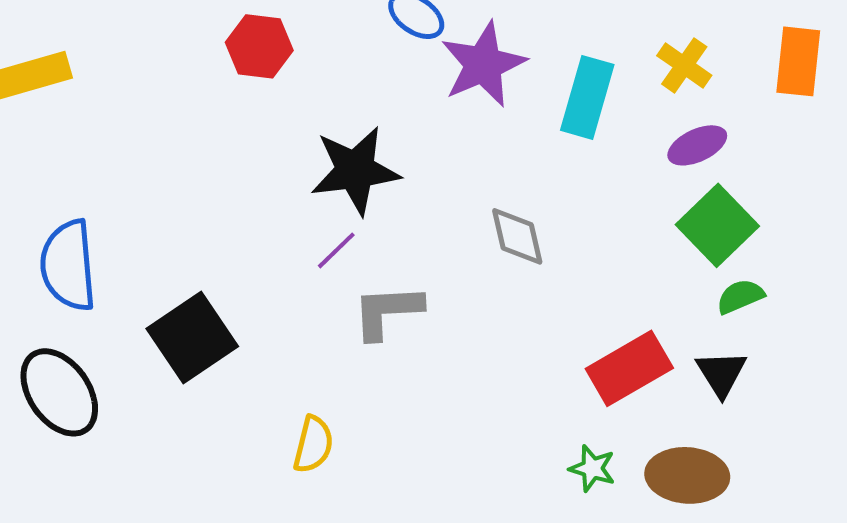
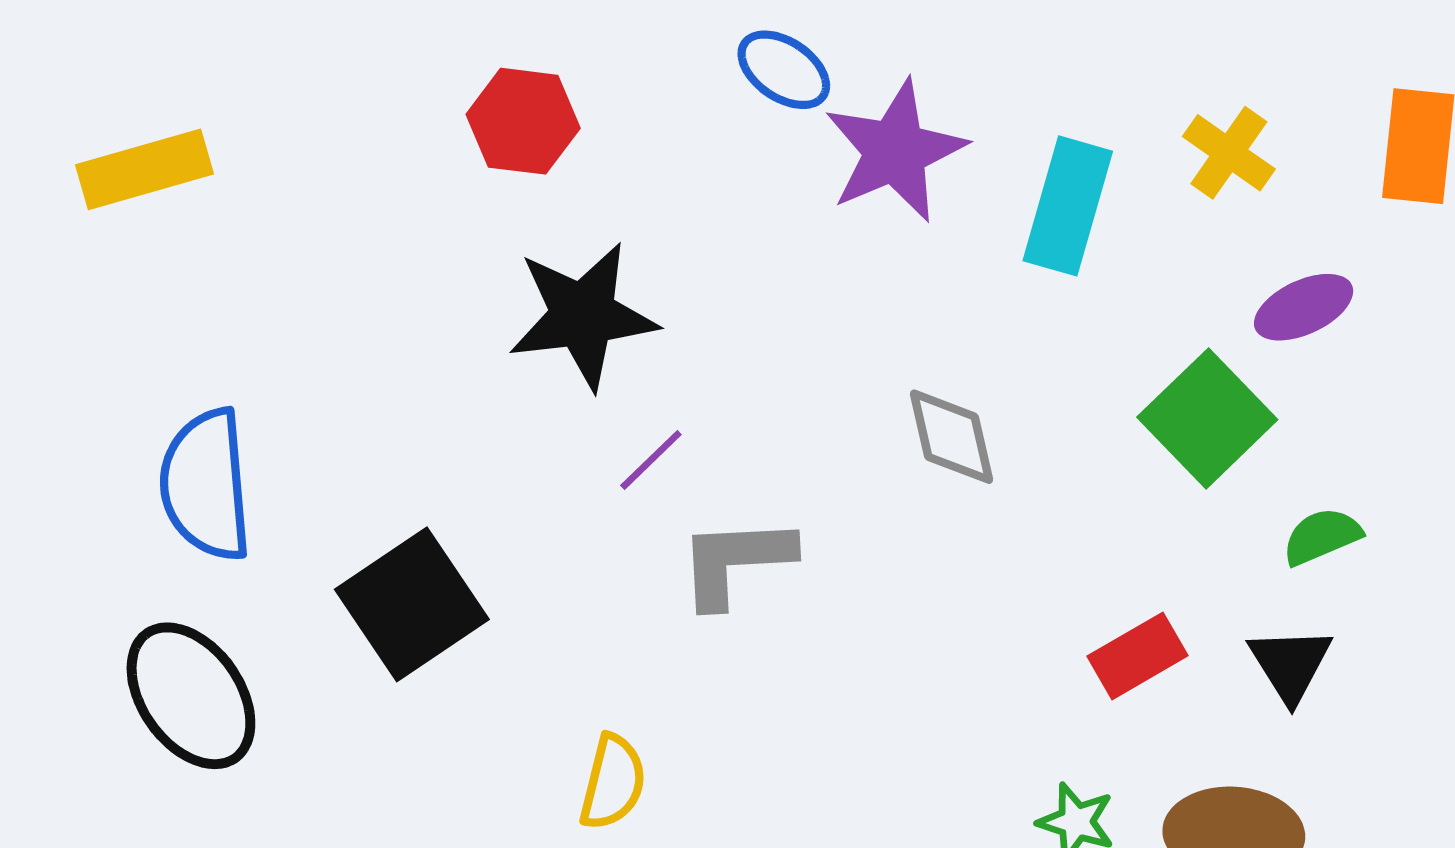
purple ellipse: (697, 145) -> (1304, 307), moved
black star: (355, 170) -> (583, 316), moved
green square: (717, 225) -> (1207, 418), moved
red rectangle: (629, 368) -> (1138, 656), size x0.7

